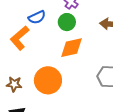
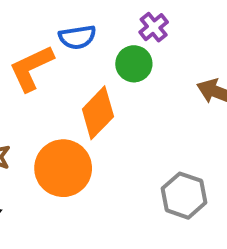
orange diamond: (72, 48) -> (98, 113), moved, turned -50

